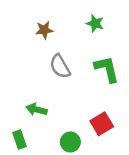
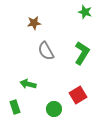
green star: (95, 23) -> (85, 12), moved
green L-shape: (107, 69) -> (82, 53), turned 45

